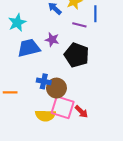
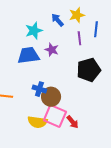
cyan star: (17, 23) -> (34, 31), moved
purple line: (79, 25) -> (79, 38), turned 64
black pentagon: (77, 55) -> (89, 70), moved, turned 30

